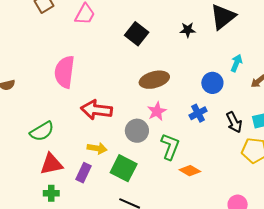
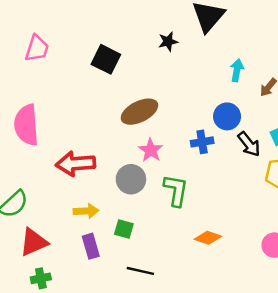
blue circle: (212, 83) -> (227, 116), moved
blue cross: (198, 113) -> (202, 142), turned 30
green square: (124, 168) -> (124, 229), size x0.6
orange diamond: (190, 171) -> (208, 238), moved
purple rectangle: (84, 173) -> (91, 246), moved, turned -30

